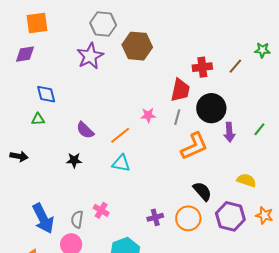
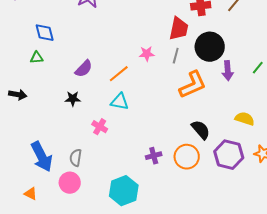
purple semicircle: (85, 130) -> (84, 69), turned -90
pink cross: (101, 210) -> (100, 127), moved

